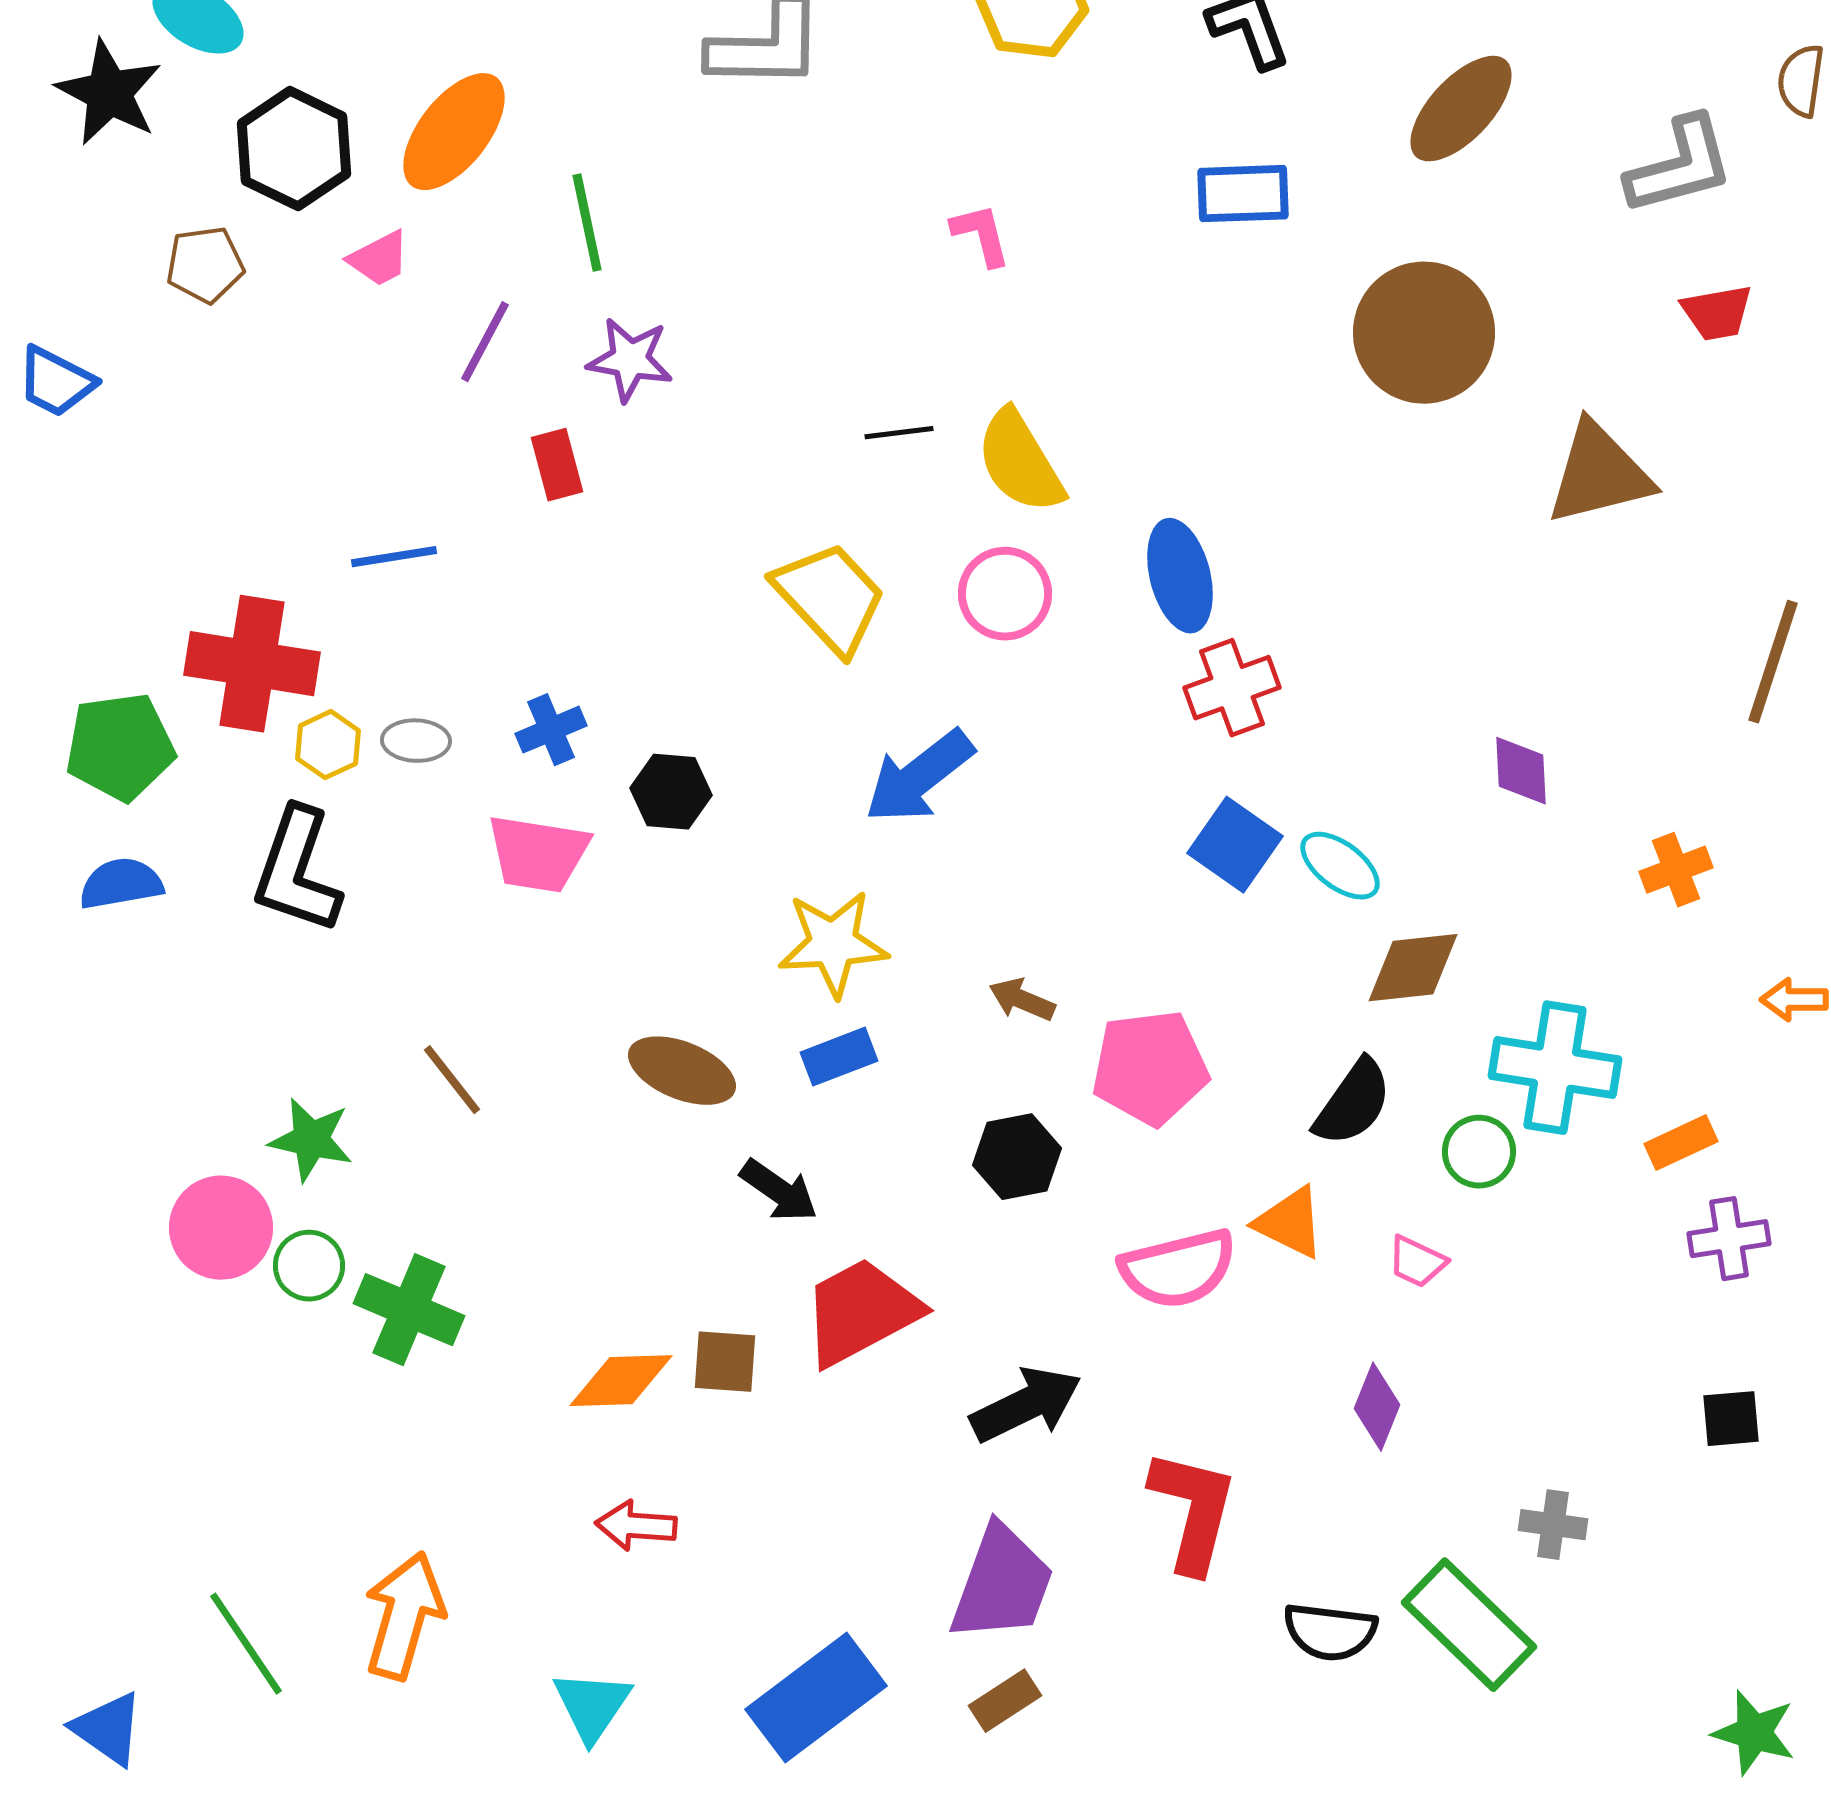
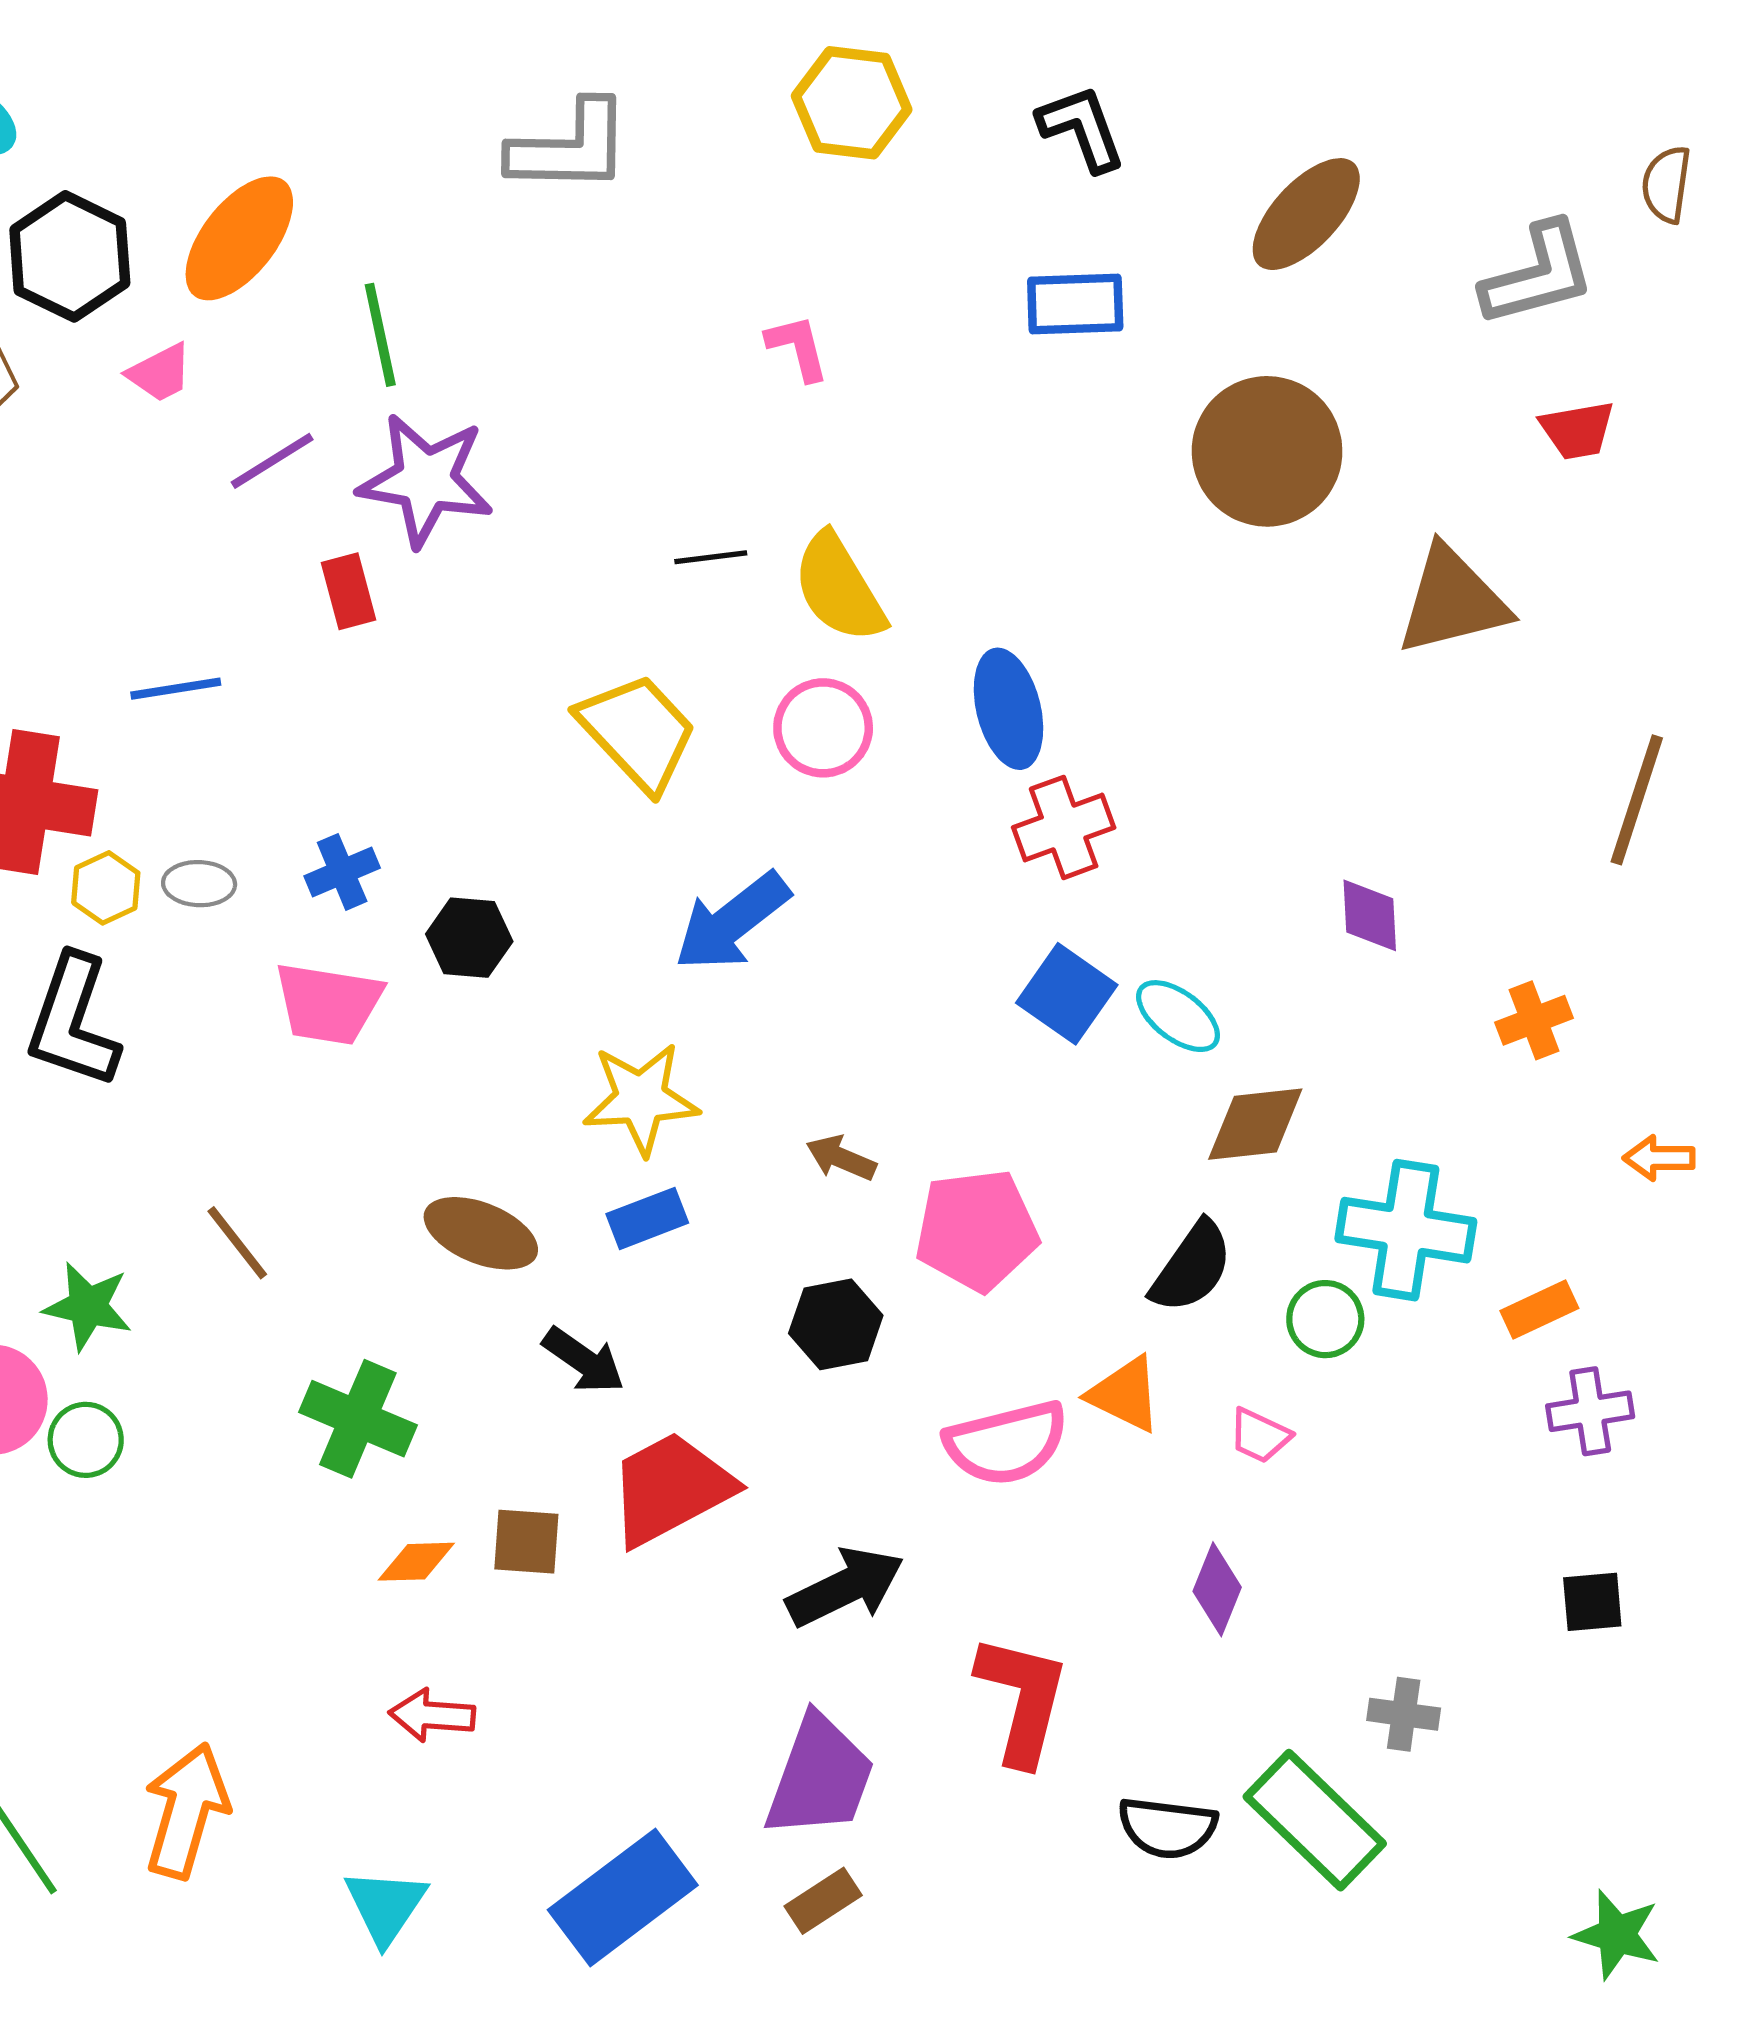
purple line: (485, 342) -> (272, 461), turned 30
purple star: (630, 360) -> (426, 480), size x1.5
green cross: (409, 1310) -> (358, 1419), moved
orange diamond: (621, 1381) -> (416, 1562), size x0.7

